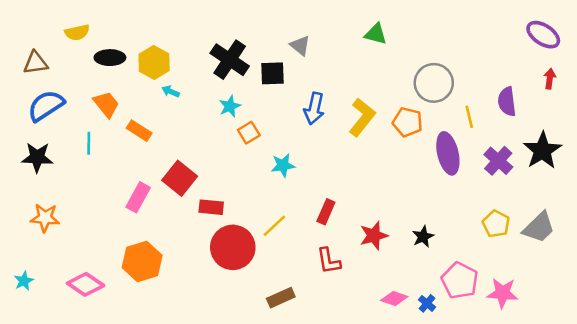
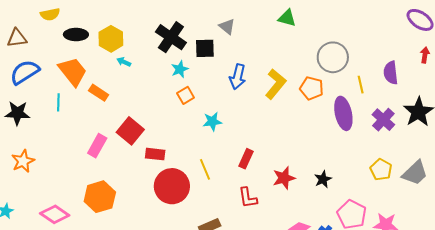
orange trapezoid: (106, 104) -> (73, 71), size x1.4
cyan star: (230, 106) -> (180, 69), moved
orange star: (45, 218) -> (23, 161), turned -30
yellow line: (274, 226) -> (205, 169), turned -70

